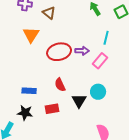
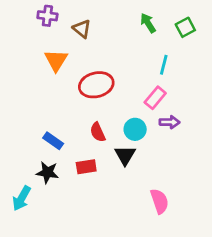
purple arrow: (82, 51) -> (170, 122), moved
blue rectangle: (29, 91) -> (53, 141), turned 32
cyan circle: (98, 92) -> (135, 129), moved

